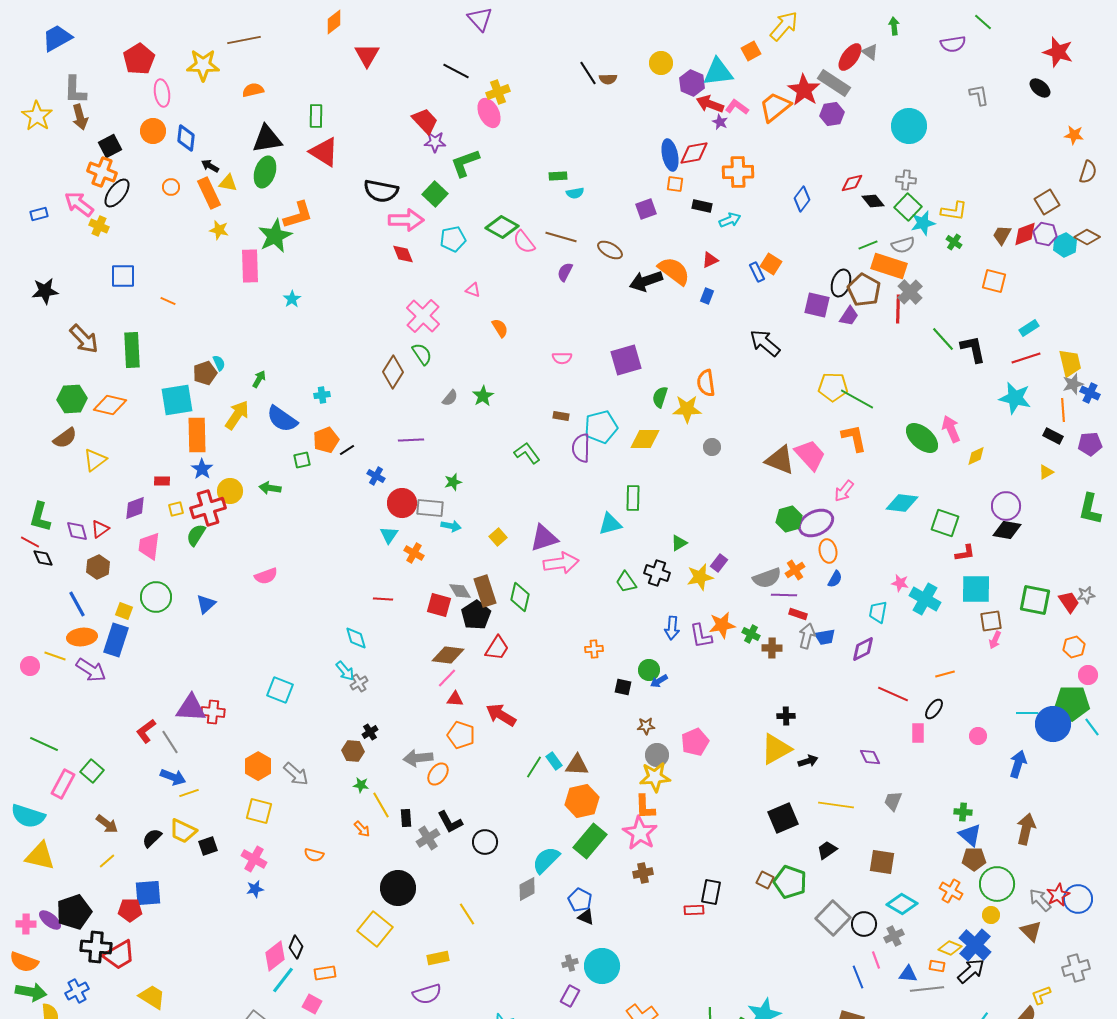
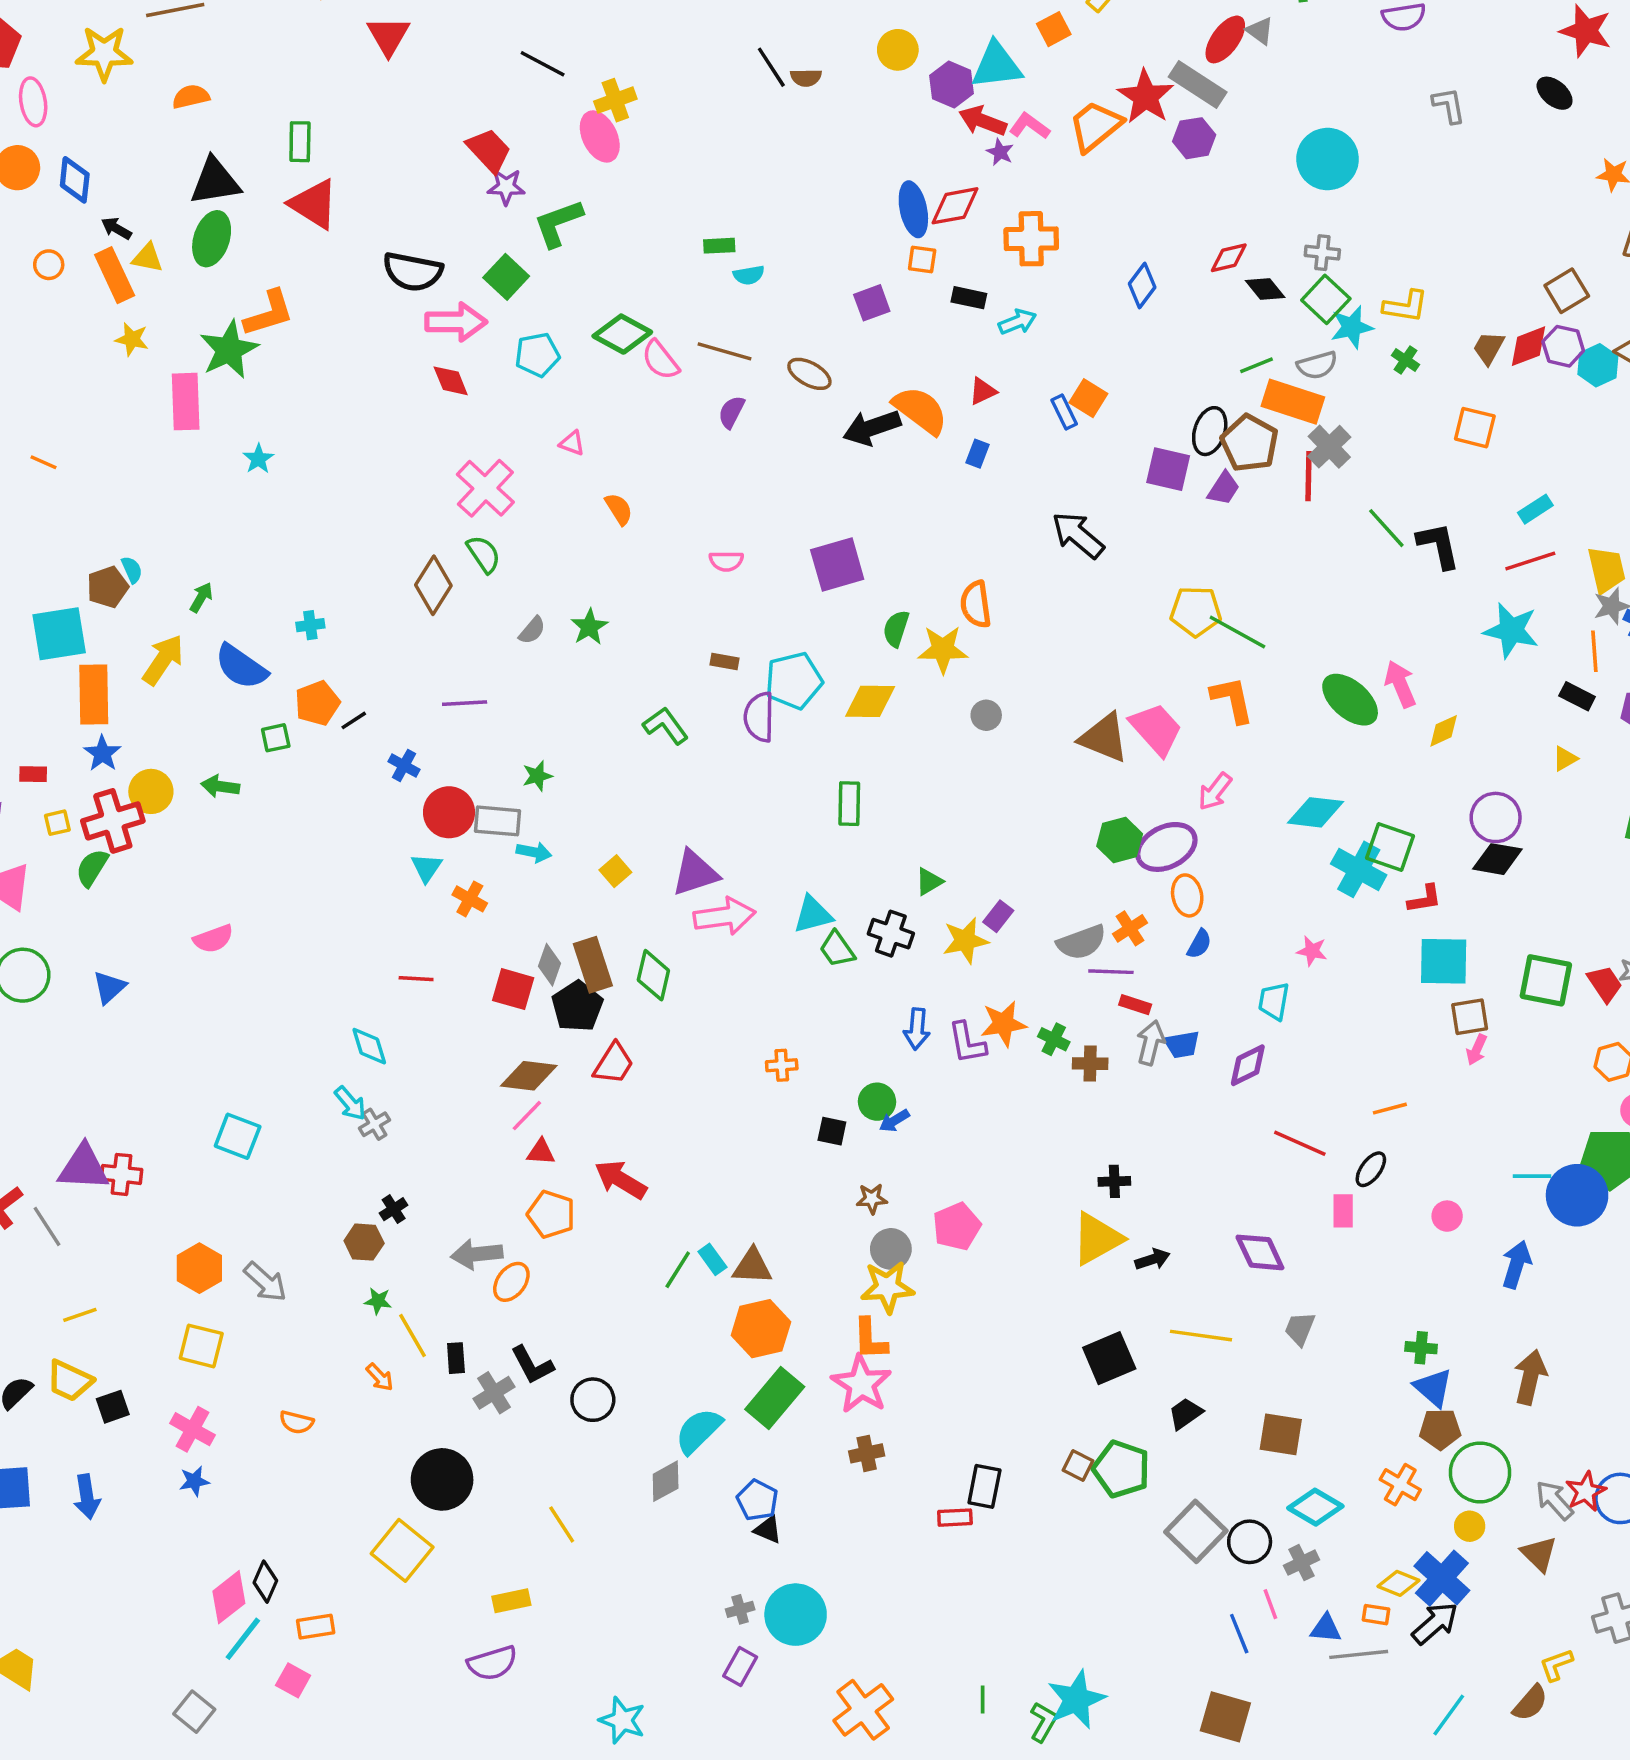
cyan triangle: (610, 524) -> (813, 915), moved
gray diamond: (460, 591) -> (550, 965), turned 50
cyan cross: (925, 599) -> (1359, 869), moved
purple diamond: (870, 757) -> (1260, 1252), size x1.4
blue arrow: (173, 777) -> (87, 1497), moved, turned 60

